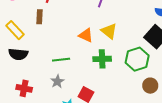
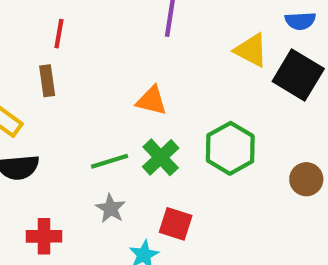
yellow triangle: (109, 31) -> (251, 50), moved
green cross: (102, 59) -> (161, 157), moved, turned -30
green hexagon: (137, 59) -> (230, 148), moved

